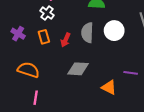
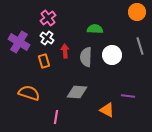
purple cross: (18, 34) -> (19, 42), moved, size x1.5
red arrow: (66, 40) -> (65, 51), moved, turned 152
pink line: (36, 98) -> (56, 117), moved

